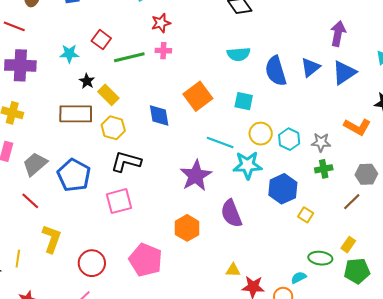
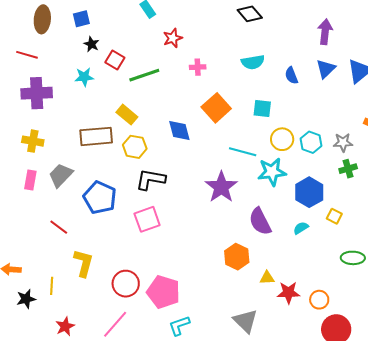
purple arrow: (338, 34) -> (325, 32), moved
pink cross: (163, 51) -> (198, 67), moved
blue semicircle: (276, 71) -> (291, 76), size x0.6
black star: (87, 81) -> (91, 44), moved
gray trapezoid: (35, 164) -> (61, 175), moved
orange hexagon: (187, 228) -> (237, 257), moved
pink pentagon: (146, 260) -> (163, 292), moved
cyan semicircle: (299, 278) -> (301, 228), moved

